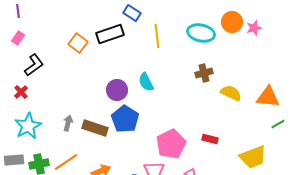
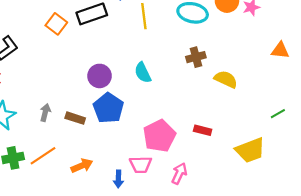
cyan semicircle: (146, 82) -> (143, 73), moved
orange triangle: (268, 97) -> (280, 50), moved, size x0.7
brown rectangle: (95, 128) -> (75, 118), size x0.7

